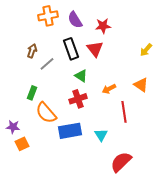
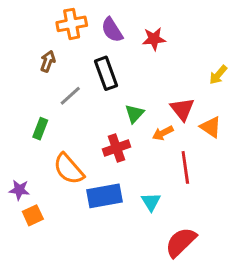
red triangle: (95, 49) -> (182, 109), moved
brown arrow: (32, 51) -> (48, 61), moved
green triangle: (81, 76) -> (134, 114), moved, turned 40
green rectangle: (32, 93) -> (40, 129), moved

